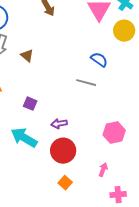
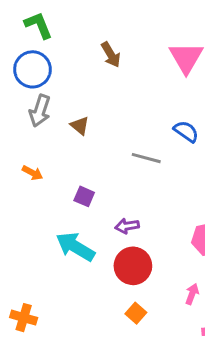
gray line: (86, 83) -> (146, 158), moved

